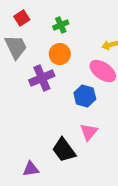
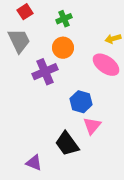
blue hexagon: (85, 96) -> (81, 102), moved
purple triangle: (31, 169) -> (34, 163), turned 30

